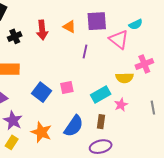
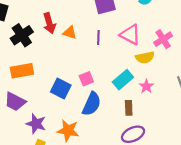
orange triangle: (69, 27) -> (70, 32), moved
black cross: (15, 36) -> (22, 35), size x1.5
pink triangle: (119, 39) -> (130, 35), moved
blue semicircle: (74, 126) -> (92, 104), moved

